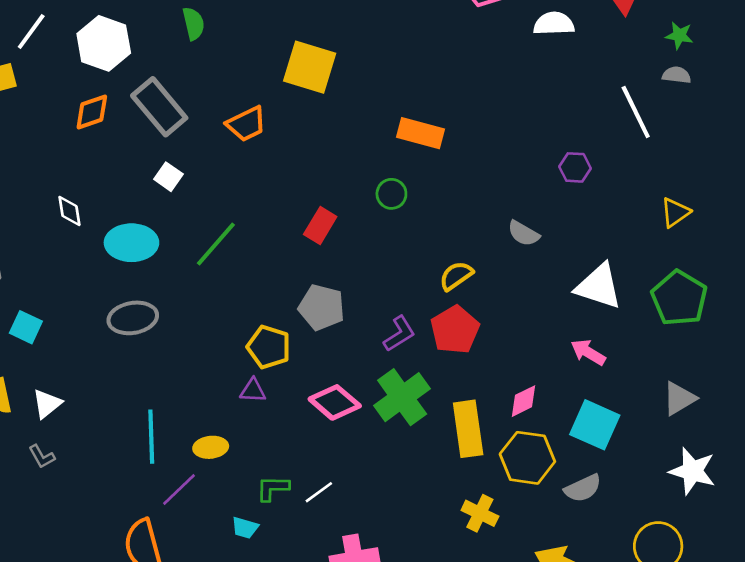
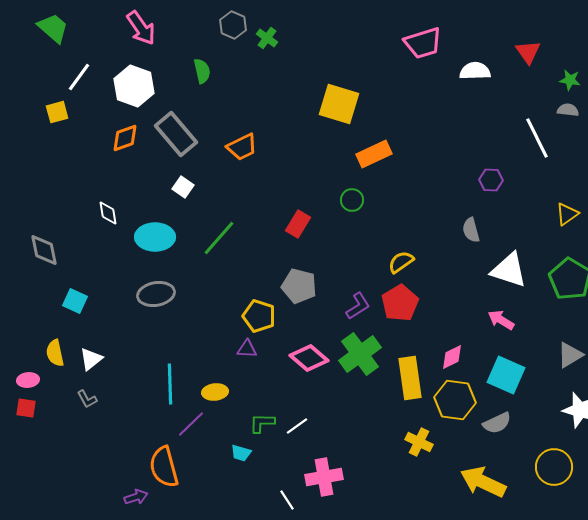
yellow square: (310, 67) -> (339, 104), moved
orange rectangle: (421, 133) -> (374, 154), turned -40
gray semicircle: (523, 233) -> (471, 230), moved, turned 45

